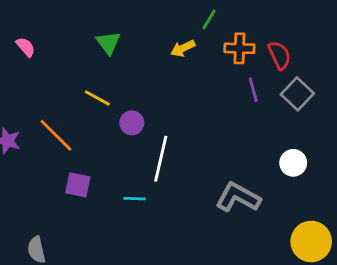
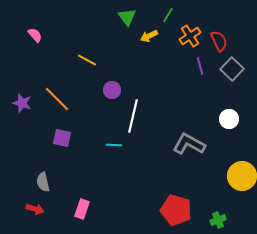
green triangle: (108, 43) -> (127, 17), moved
orange cross: (239, 48) -> (190, 36), turned -35
yellow line: (97, 98) -> (87, 60), moved
purple square: (78, 185) -> (62, 138), moved

